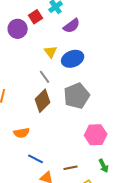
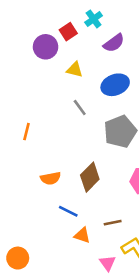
yellow triangle: (51, 52) -> (75, 70), moved, turned -40
brown diamond: (43, 101) -> (90, 177), moved

